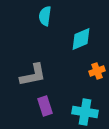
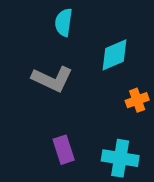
gray L-shape: (33, 75) -> (52, 79), moved, turned 36

